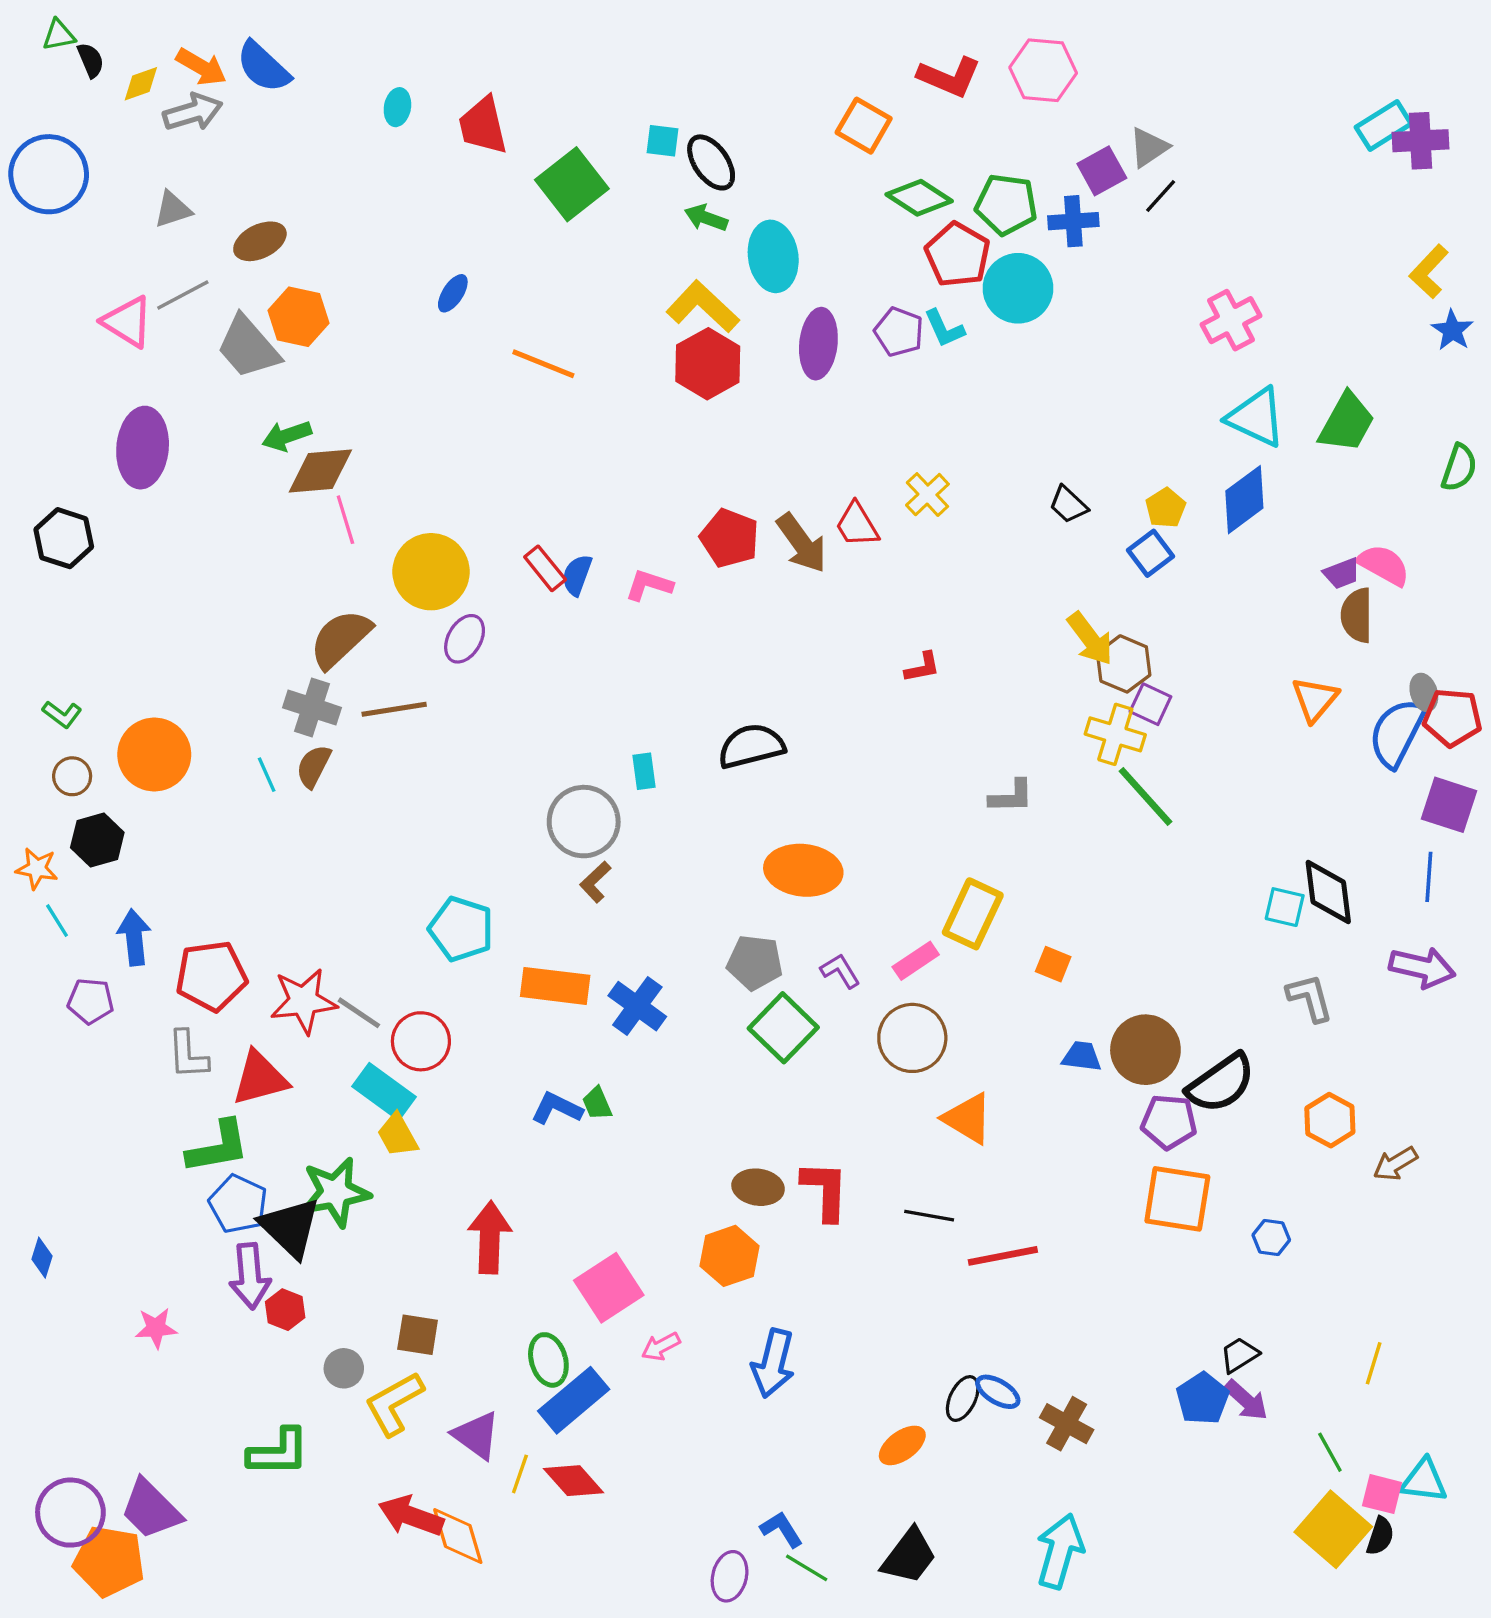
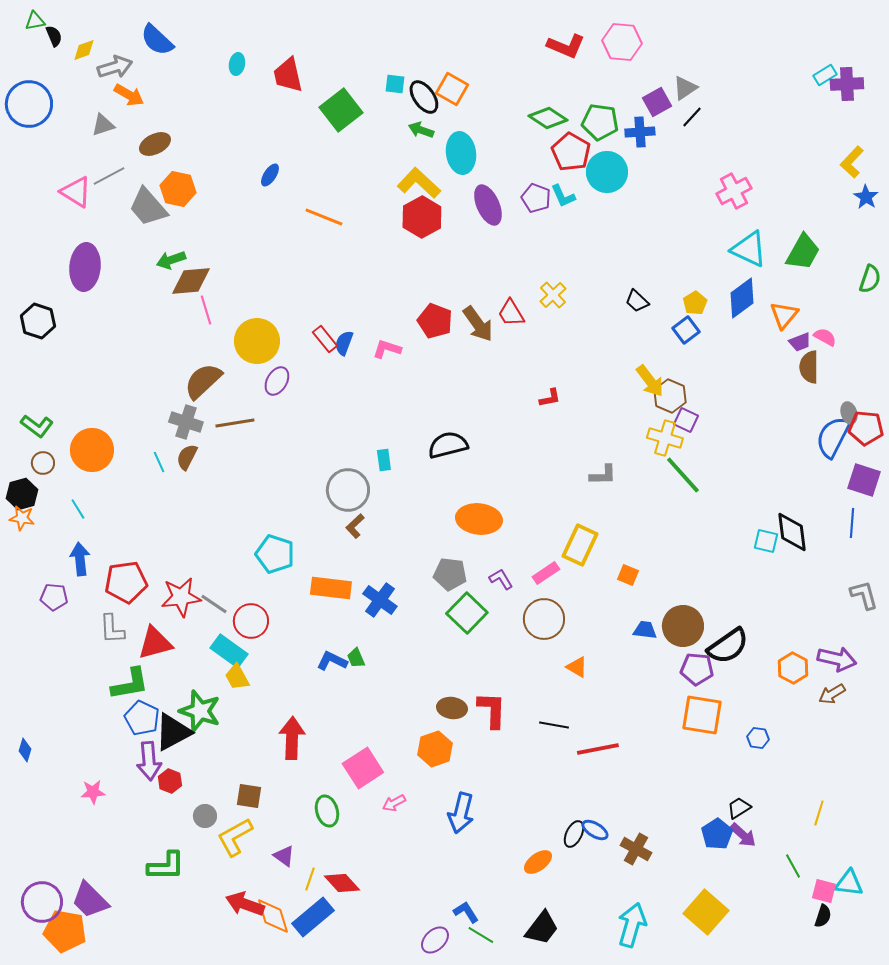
orange arrow: (201, 67) -> (129, 95), moved
orange square: (864, 126) -> (452, 89), moved
cyan rectangle: (1384, 126) -> (825, 75), size x0.7
purple ellipse: (818, 344) -> (488, 205), turned -30
pink semicircle: (1384, 565) -> (825, 337), size x0.7
orange triangle: (1315, 699) -> (784, 315), moved
green L-shape: (62, 714) -> (37, 426), size x1.4
black hexagon: (97, 840) -> (22, 494), moved
cyan line: (57, 921) -> (78, 509), moved
purple arrow: (1422, 967) -> (837, 659), moved
gray L-shape: (1310, 998) -> (864, 595), moved
orange triangle: (968, 1118) -> (577, 667), size x0.7
green star: (335, 1192) -> (200, 711), turned 30
black triangle: (290, 1227) -> (173, 732), turned 48
blue rectangle: (574, 1400) -> (313, 917), moved
purple triangle: (476, 1435) -> (284, 856), size x0.7
yellow square: (1333, 1529) -> (706, 912), moved
purple ellipse: (730, 1576) -> (435, 940), turned 32

